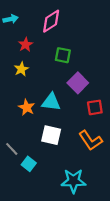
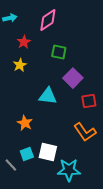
orange star: (27, 107) -> (25, 123), moved
white square: (51, 135) -> (48, 152), moved
gray line: (12, 149) -> (11, 165), moved
cyan square: (29, 164) -> (27, 154), turned 32

